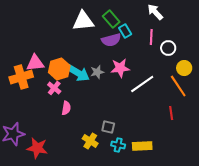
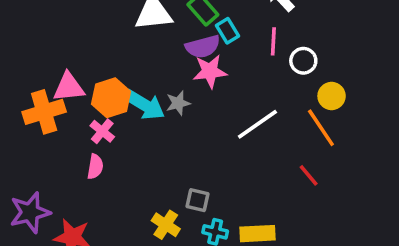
pink star: (120, 68) -> (210, 71), moved
pink semicircle: (66, 108) -> (95, 167), moved
red line: (171, 113) -> (309, 175), turned -32

